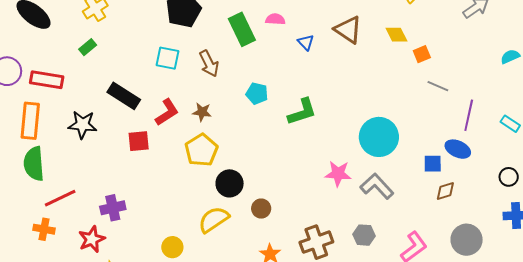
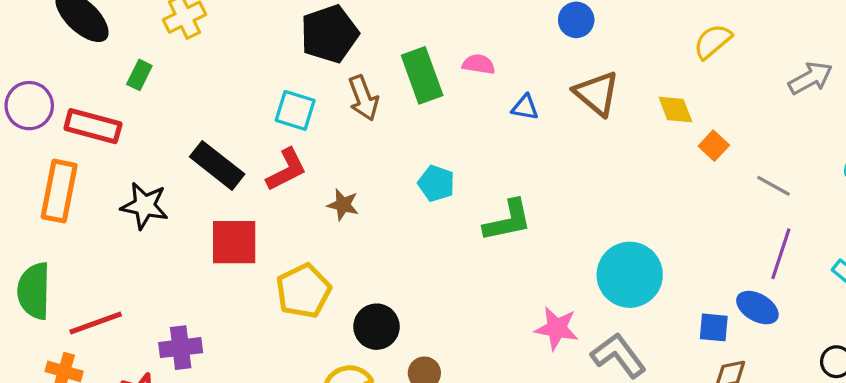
blue triangle: (306, 42) -> (525, 107), turned -42
green rectangle: (88, 47) -> (139, 75), moved, turned -30
orange square: (422, 54) -> (714, 146), turned -30
brown arrow: (209, 63) -> (363, 98), moved
gray line: (438, 86) -> (773, 186), moved
red L-shape: (167, 112) -> (286, 170), moved
red square: (139, 141) -> (234, 242), size x1.4
yellow pentagon: (201, 150) -> (303, 291), moved
green semicircle: (34, 164) -> (34, 291), moved

